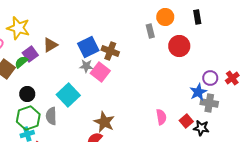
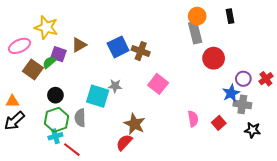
gray rectangle: (150, 31) -> (195, 33), moved, size x1.5
red circle: (179, 46) -> (214, 58), moved
purple square: (30, 54) -> (59, 54), turned -35
gray star: (86, 66) -> (115, 86), moved
pink square: (100, 72) -> (158, 84), moved
cyan square: (68, 95) -> (98, 96), turned -30
black star: (201, 128) -> (253, 130), moved

